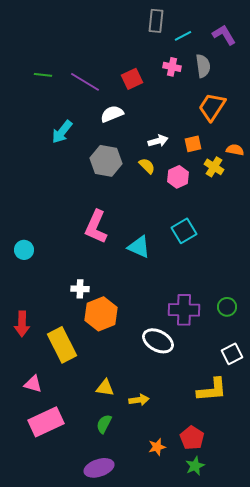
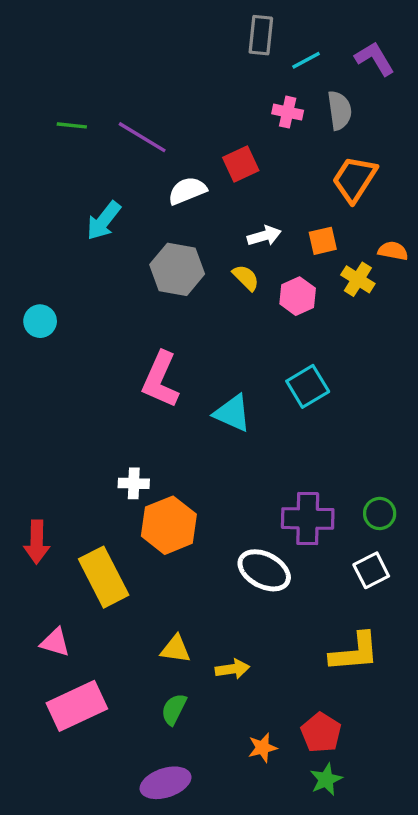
red square: (132, 79) -> (241, 164), moved
cyan circle: (24, 250) -> (40, 321), moved
white square: (232, 354) -> (371, 570), moved

